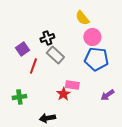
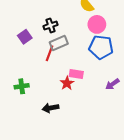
gray rectangle: (55, 55) -> (59, 43), turned -66
red line: (33, 66) -> (49, 53), moved

